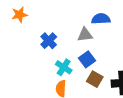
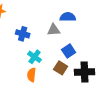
blue cross: (49, 41) -> (23, 34), turned -32
blue square: (87, 59) -> (69, 51), moved

